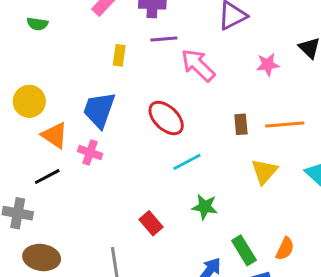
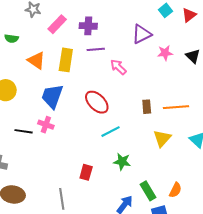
yellow rectangle: (119, 55) -> (66, 60), size x1.6
pink arrow: (198, 65) -> (118, 67), size x0.7
pink star: (268, 65) -> (165, 53), moved
orange triangle: (55, 135) -> (36, 61), moved
black line: (47, 177) -> (24, 131), moved, turned 36
red rectangle: (151, 223) -> (86, 172), turned 56

